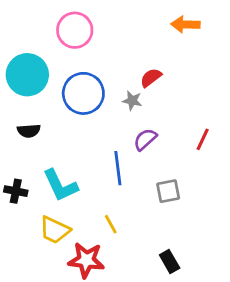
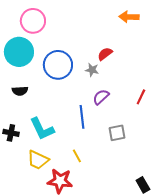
pink circle: (75, 30) -> (33, 21), moved
black rectangle: (170, 262) -> (143, 185), moved

